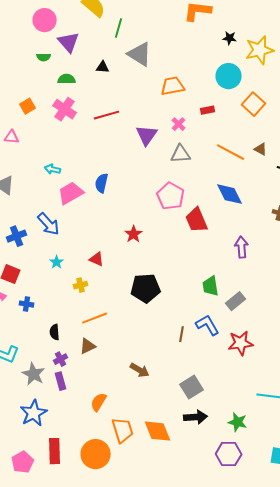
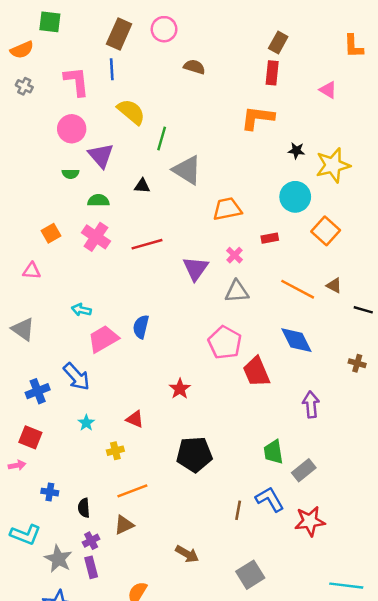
blue cross: (27, 304) -> (50, 492), moved

